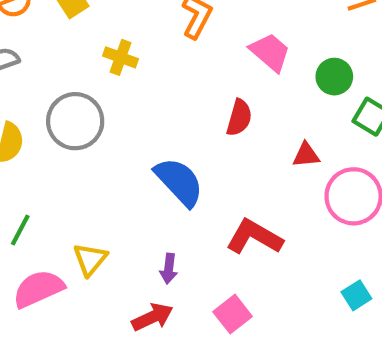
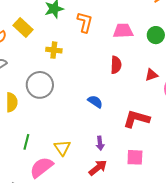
pink trapezoid: (270, 52) -> (123, 31), turned -30
blue semicircle: (179, 182) -> (95, 102), size x0.6
pink square: (233, 314) -> (135, 157), turned -36

